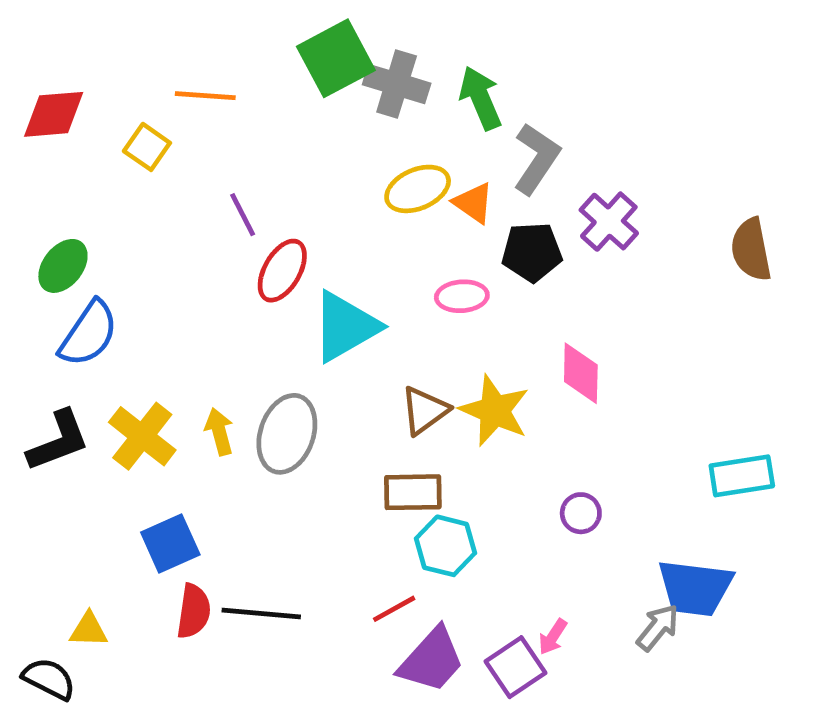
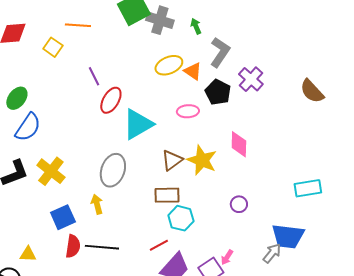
green arrow: (481, 98) -> (196, 26), size x0.6
brown semicircle: (751, 250) -> (312, 91), turned -32
black pentagon: (532, 252) -> (218, 92), turned 30
yellow arrow: (219, 432) -> (97, 204), moved

